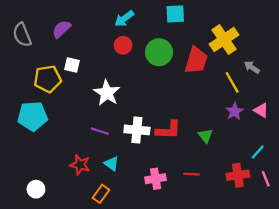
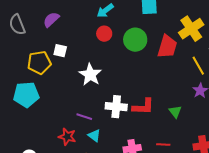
purple line: (100, 131) -> (84, 117), moved

